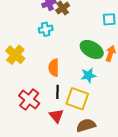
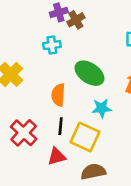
green ellipse: (92, 49) -> (89, 73), moved
red triangle: (56, 116) -> (57, 157), turned 49

